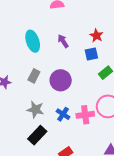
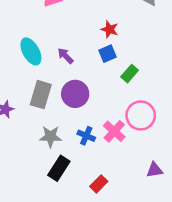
purple arrow: (63, 41) -> (65, 56), moved
gray rectangle: (34, 76) -> (41, 95), size x1.5
pink cross: (85, 115) -> (114, 131), turned -30

